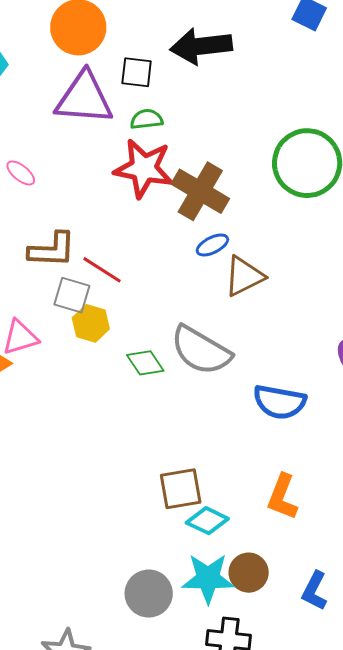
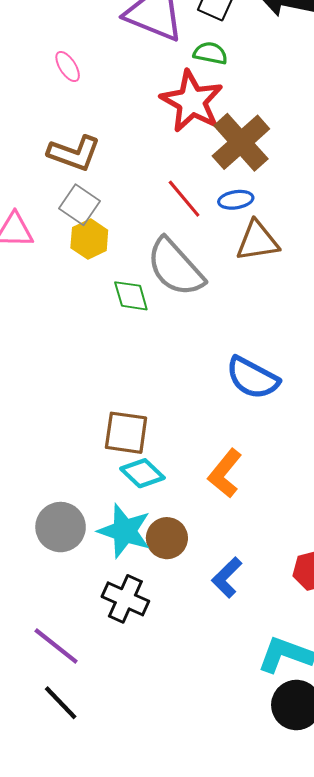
red line: (102, 270) -> (184, 199), moved
gray semicircle: (201, 350) -> (175, 267), moved

